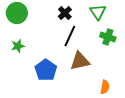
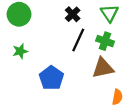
green cross: (108, 37) -> (105, 41), moved
brown triangle: (80, 61) -> (103, 68), moved

